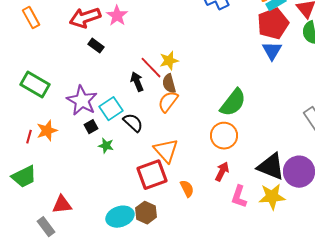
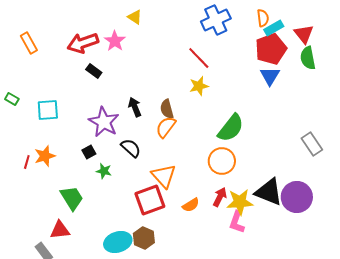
yellow star: (169, 61) -> (199, 86), moved
red line: (151, 68) -> (199, 58), moved
green rectangle: (35, 85) -> (12, 99), moved, size x0.5
purple star: (82, 101) -> (104, 122), moved
cyan square: (111, 109) -> (48, 110), moved, turned 30
green trapezoid: (24, 177) -> (72, 198), moved, turned -96
orange semicircle: (187, 189) -> (191, 205), moved, turned 84
yellow star: (272, 197) -> (240, 202), moved

